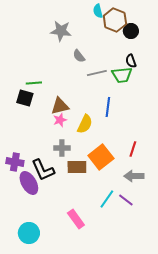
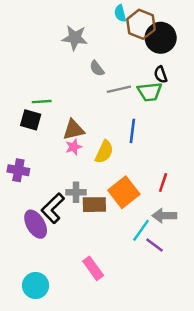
black circle: (131, 31) -> (161, 38), size x1.6
gray cross: (62, 148) -> (76, 192), moved
purple cross: (15, 162) -> (18, 170), moved
black L-shape: (43, 170) -> (53, 208), turned 70
cyan line: (107, 199) -> (141, 230), moved

